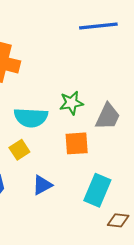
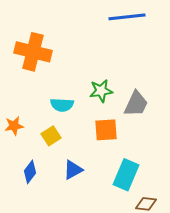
cyan semicircle: (31, 117) -> (62, 105), size x0.7

